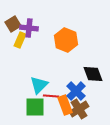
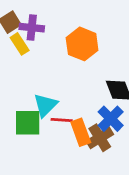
yellow rectangle: (20, 40) -> (20, 44), turned -56
blue cross: (76, 91) -> (111, 119), moved
green square: (35, 107) -> (28, 123), moved

